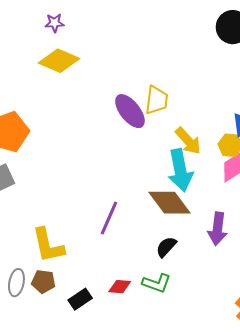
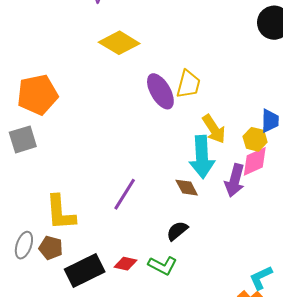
yellow diamond: (59, 61) -> (119, 43), moved
brown diamond: (169, 203) -> (187, 188), size x0.6
purple arrow: (218, 229) -> (235, 180), moved
black rectangle: (80, 299) -> (85, 270), size x1.6

